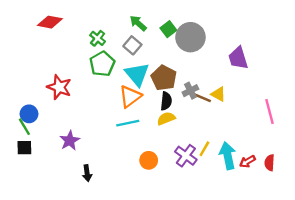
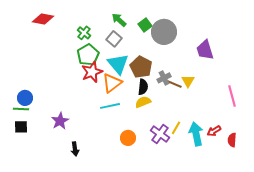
red star: (59, 87) -> (92, 72), moved, turned 30
yellow triangle: (218, 94) -> (188, 81), turned 32
green line: (24, 127) -> (21, 109), turned -56
red arrow: (247, 161) -> (214, 131), moved

